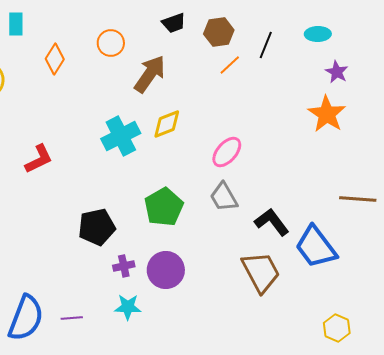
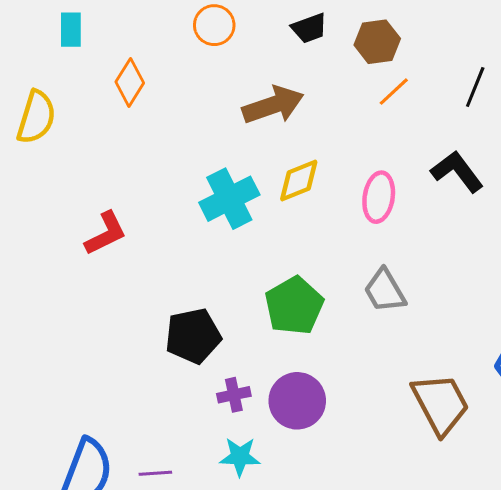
orange circle: (111, 43) -> (214, 25), moved
black line: (266, 45) -> (475, 87), moved
brown arrow: (150, 74) -> (273, 105), turned 36
pink ellipse: (227, 152) -> (379, 197), moved, turned -32
black L-shape: (272, 222) -> (457, 171), moved

